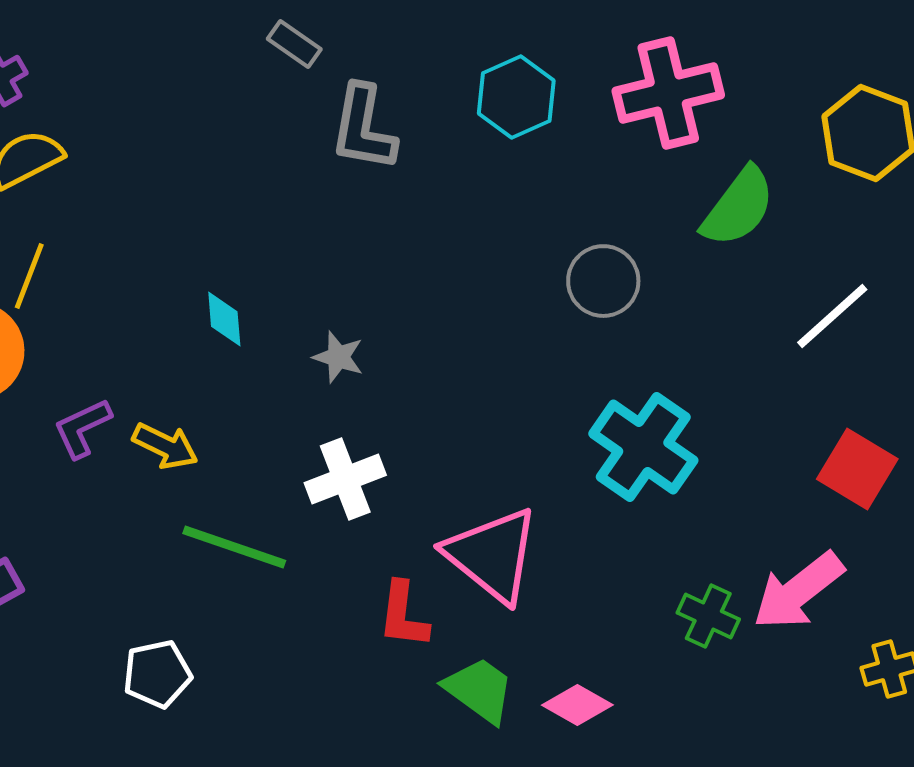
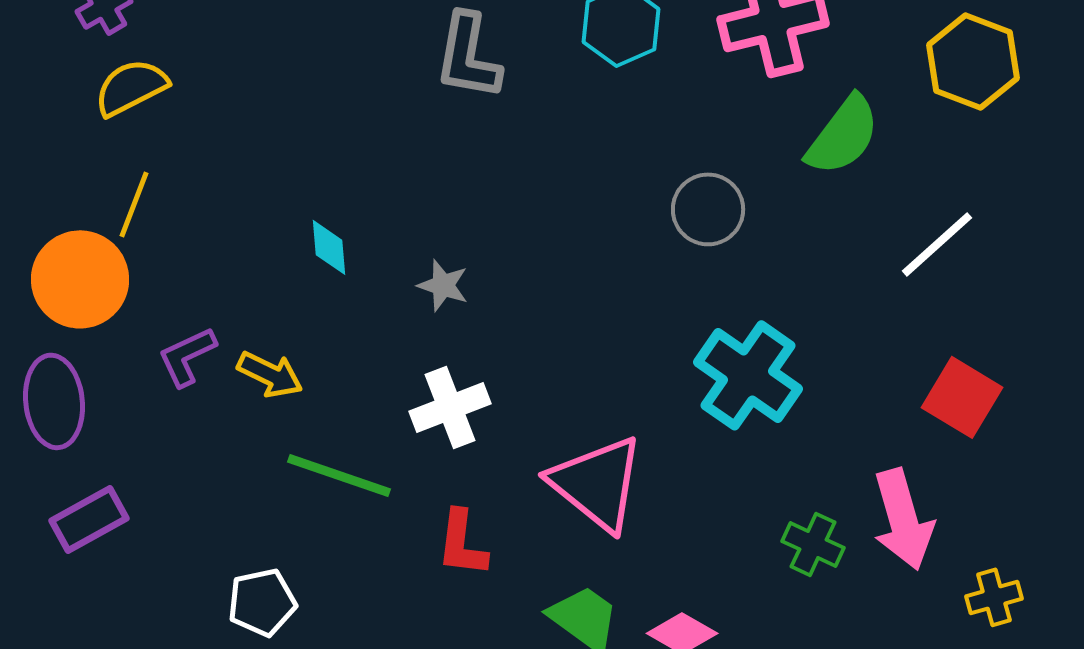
pink arrow: (798, 591) -> (903, 519), turned -68
red L-shape: (403, 615) -> (462, 543), moved

